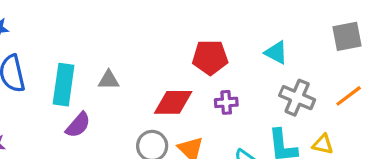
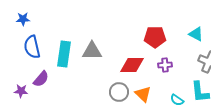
gray triangle: (109, 80) -> (92, 51), size x1.5
purple semicircle: (78, 125) -> (41, 79), moved

